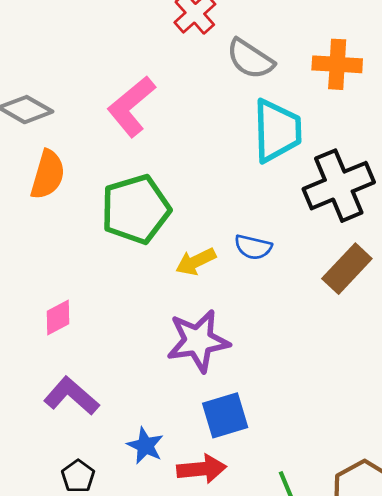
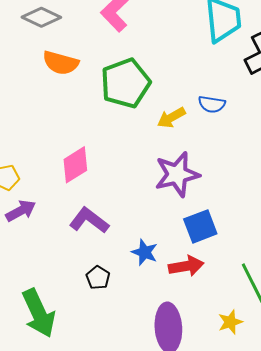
orange semicircle: (48, 175) -> (61, 63), turned 93
pink diamond: (58, 317) -> (75, 165), size x1.4

